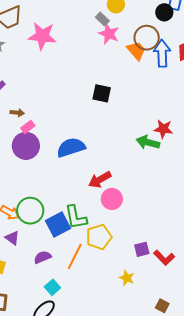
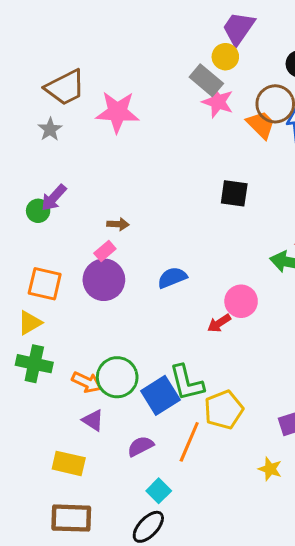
gray rectangle: (102, 19) -> (206, 80), size x1.5
black square: (102, 93) -> (234, 193), moved
brown arrow: (17, 113) -> (118, 224), moved
blue semicircle: (71, 147) -> (172, 278), size x0.7
red arrow: (100, 180) -> (219, 323), size x0.7
pink circle: (112, 199) -> (241, 301), moved

